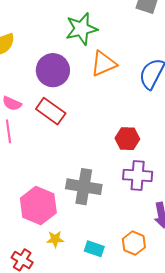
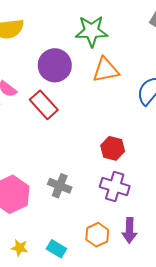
gray cross: (84, 187) -> (60, 186), size x0.7
yellow star: (55, 239) -> (19, 248), moved
orange hexagon: (134, 243) -> (97, 235), moved

